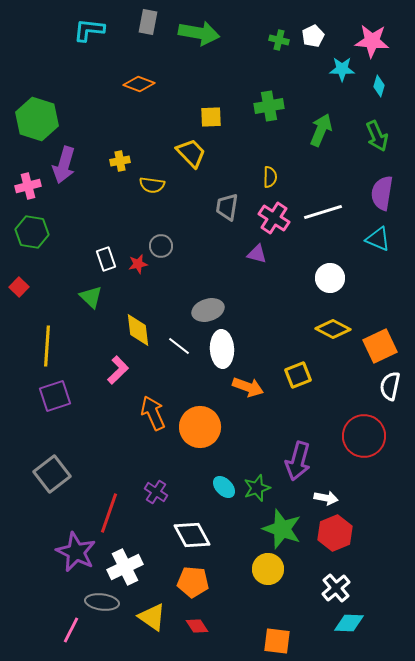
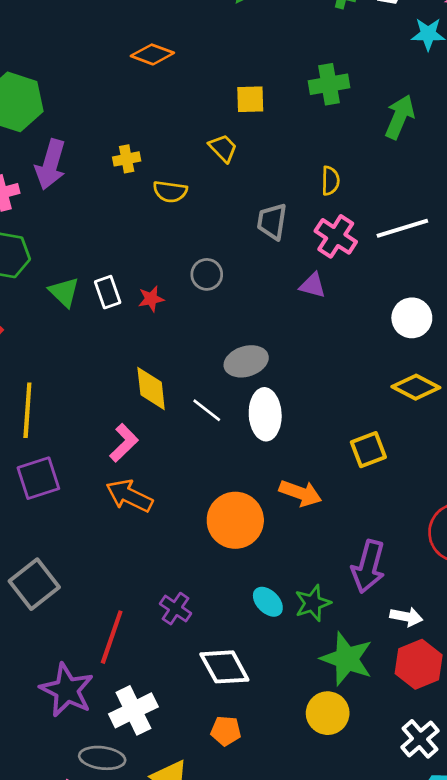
yellow trapezoid: (191, 153) -> (223, 148), size x0.7
gray circle: (161, 246) -> (207, 274), moved
green triangle: (91, 297) -> (64, 292), moved
orange arrow: (248, 387) -> (300, 493), moved
orange arrow: (153, 413) -> (129, 496), moved, turned -40
orange pentagon: (193, 582) -> (226, 731), size x0.7

